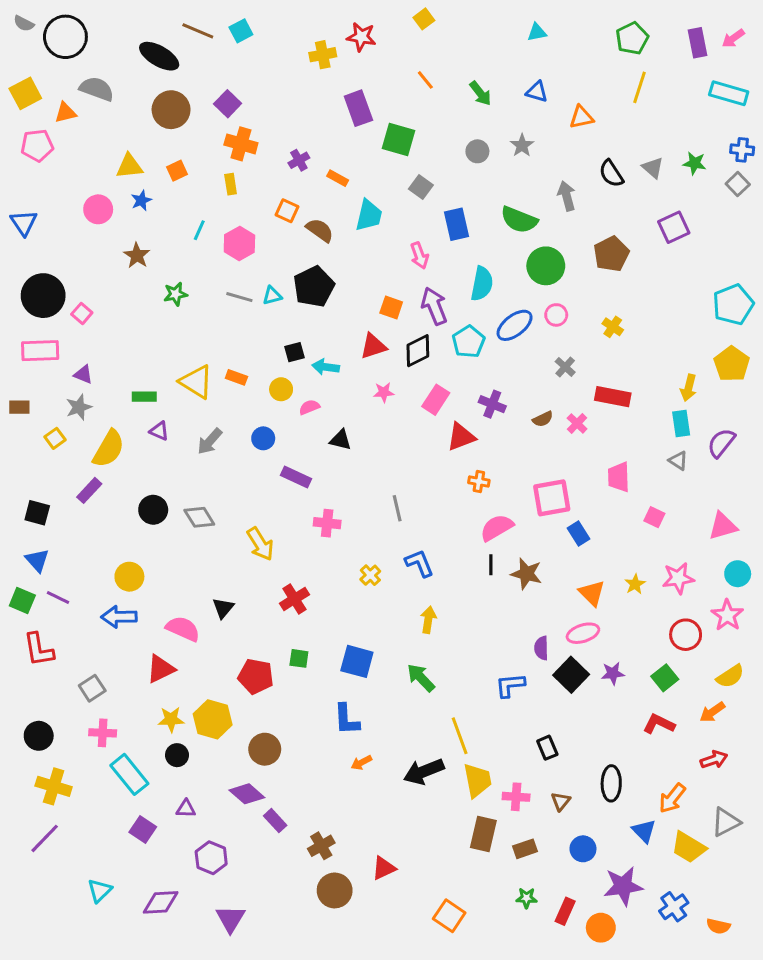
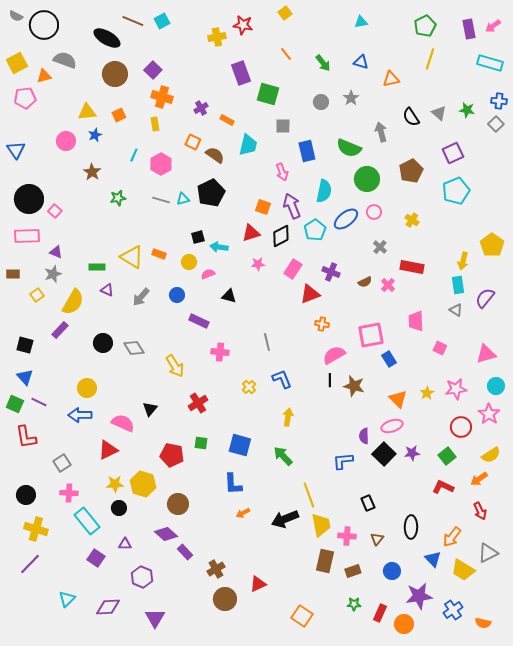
gray square: (421, 187) -> (283, 126), turned -35
cyan pentagon: (733, 305) -> (456, 191), moved
red arrow: (714, 760) -> (480, 511), turned 84

